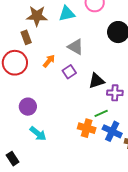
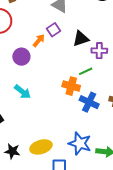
orange arrow: (49, 61) -> (39, 40), moved
purple circle: (28, 107) -> (21, 57), moved
blue cross: (112, 131) -> (89, 102), moved

